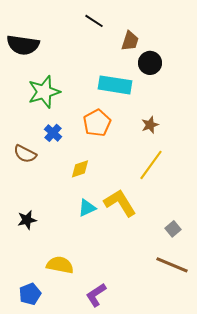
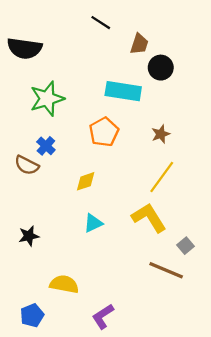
blue cross: (53, 133) -> (46, 146), moved
yellow L-shape: (120, 203) -> (149, 218), moved
brown line: (172, 265) -> (166, 270), moved

